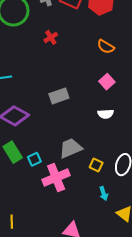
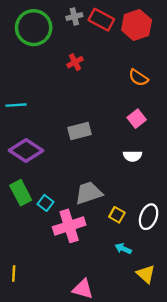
cyan square: (34, 159) -> (45, 203), turned -32
cyan arrow: (104, 193) -> (123, 249), turned 128

